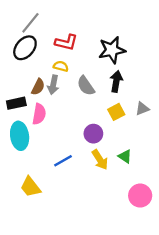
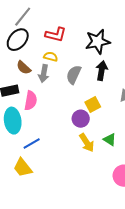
gray semicircle: (86, 86) -> (74, 75), turned 60
brown semicircle: (38, 87) -> (24, 68), moved, turned 105
yellow square: (116, 112) -> (93, 105), moved
blue line: (63, 161) -> (32, 144), moved

